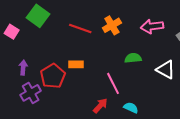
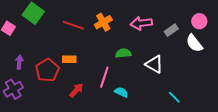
pink line: (113, 83) -> (104, 77), turned 45
purple cross: (31, 93) -> (13, 89), moved
red arrow: (100, 106) -> (76, 90), moved
cyan semicircle: (131, 108) -> (121, 92), moved

